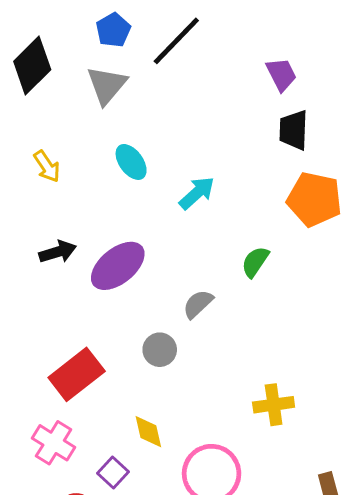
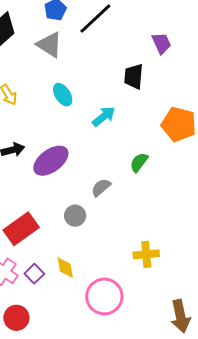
gray triangle: (107, 85) -> (49, 45), turned -40
black trapezoid: (294, 130) -> (134, 76), moved
purple square: (113, 473) -> (34, 274), moved

